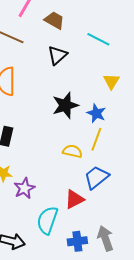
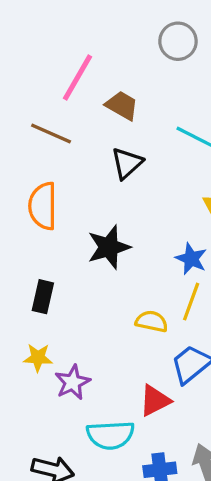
black star: (65, 105) -> (109, 247), moved
cyan semicircle: (47, 220) -> (110, 435), turned -112

